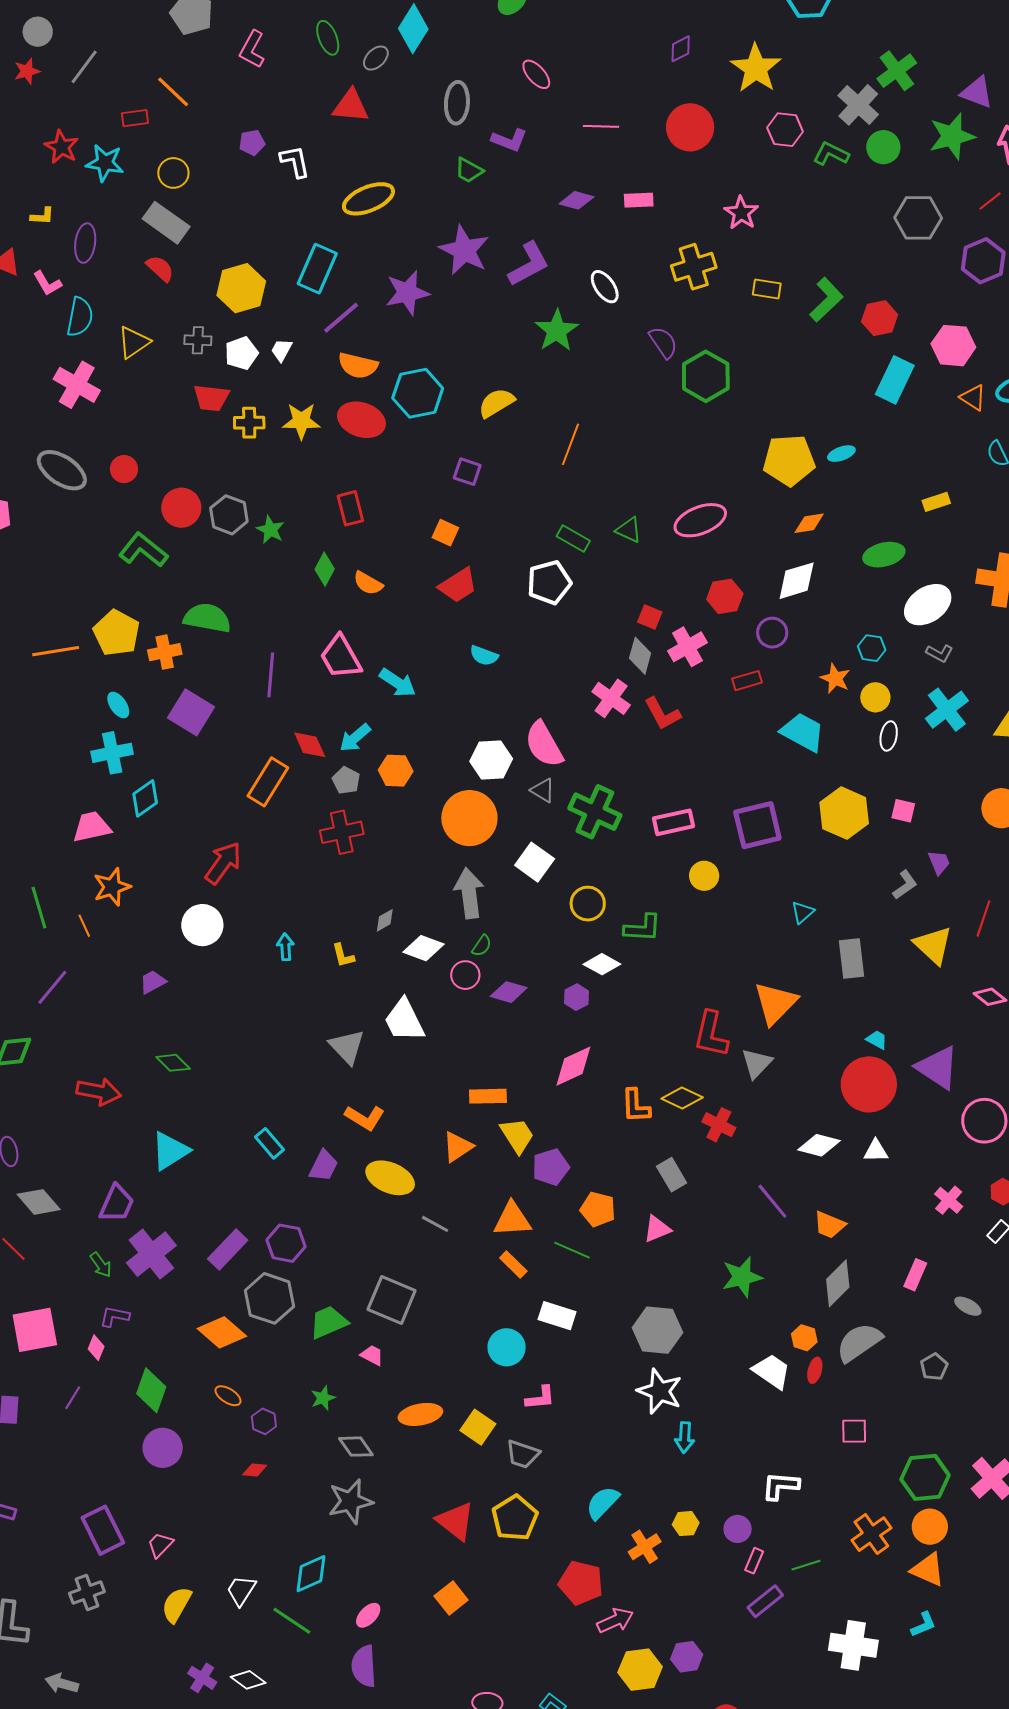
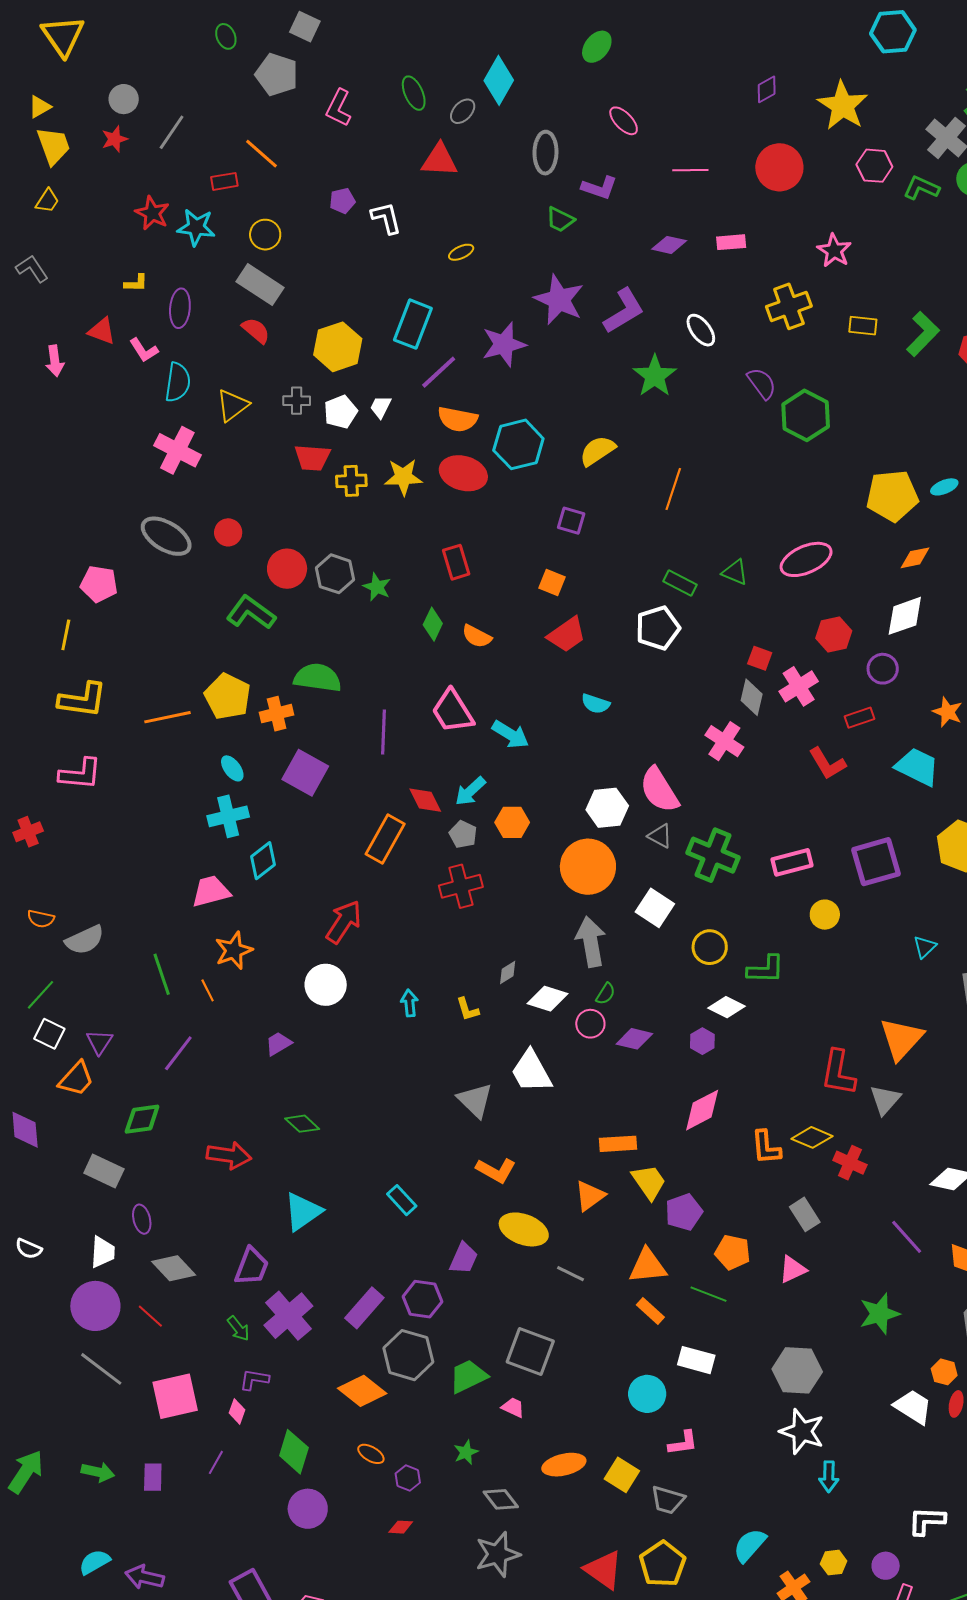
yellow ellipse: (368, 199) -> (461, 252), size x0.5
red L-shape: (662, 714) -> (827, 764), moved
purple trapezoid: (324, 1166) -> (464, 1258), moved

